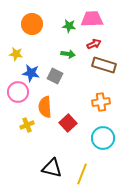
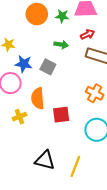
orange circle: (32, 24) -> (37, 14), moved
orange cross: (101, 102) -> (95, 93), turned 36
red square: (68, 123) -> (61, 115), turned 36

